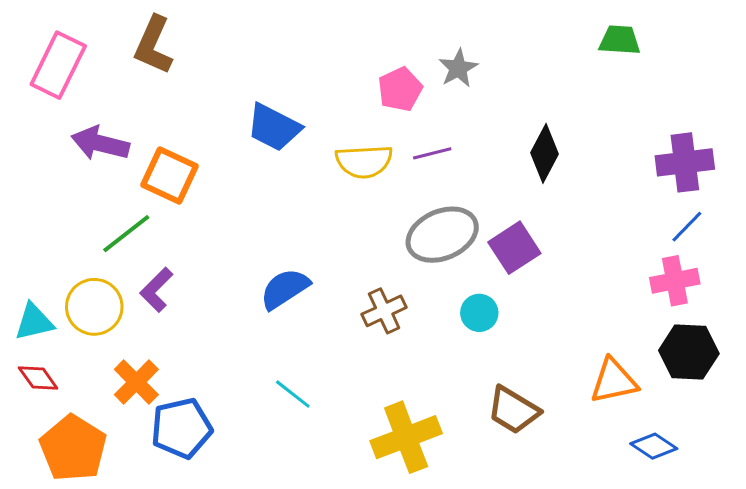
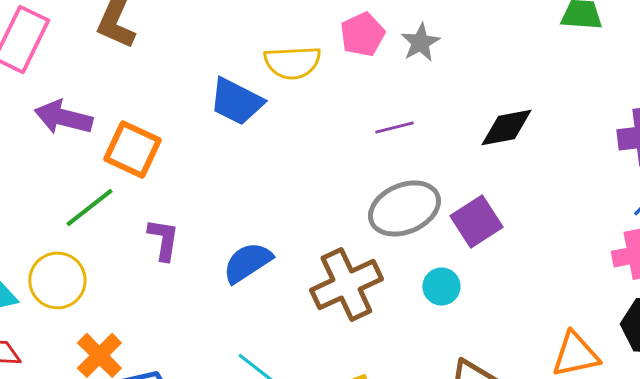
pink pentagon: (400, 89) -> (362, 34), moved
black diamond: (544, 153) -> (506, 127), turned 52
yellow semicircle: (364, 161) -> (292, 62), moved
purple L-shape: (156, 290) -> (163, 239), moved, turned 144
brown cross: (384, 311) -> (346, 284), size x1.6

